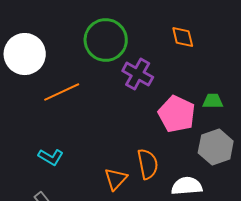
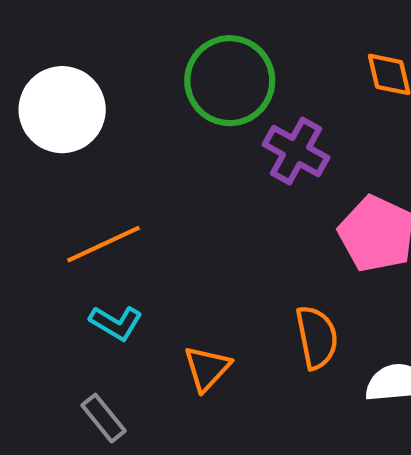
orange line: (62, 92) -> (103, 244), moved
orange triangle: (116, 179) -> (207, 368), moved

